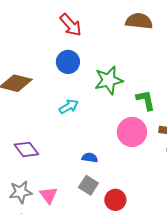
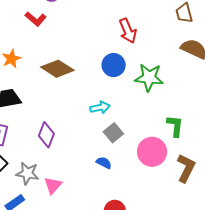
green star: (109, 80) -> (149, 78), moved
purple diamond: (26, 149) -> (46, 135), turned 40
gray square: (88, 185) -> (113, 133), moved

